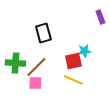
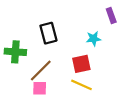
cyan star: (84, 51) -> (94, 39), moved
green cross: (15, 63) -> (15, 52), moved

